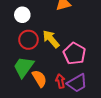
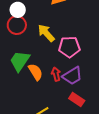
red circle: (28, 40) -> (17, 25), moved
pink pentagon: (74, 54) -> (69, 47), turned -30

